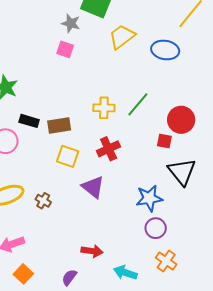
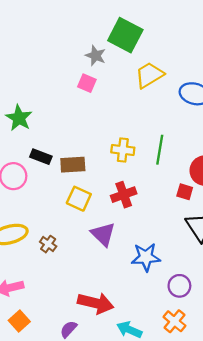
green line: (138, 104) -> (160, 150), turned -36
blue star: (149, 198) -> (146, 257), moved
purple circle: (156, 228) -> (179, 286), moved
red arrow: (92, 251) -> (96, 303), size x1.5

